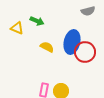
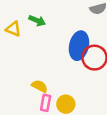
yellow semicircle: (47, 47) -> (40, 86), moved

